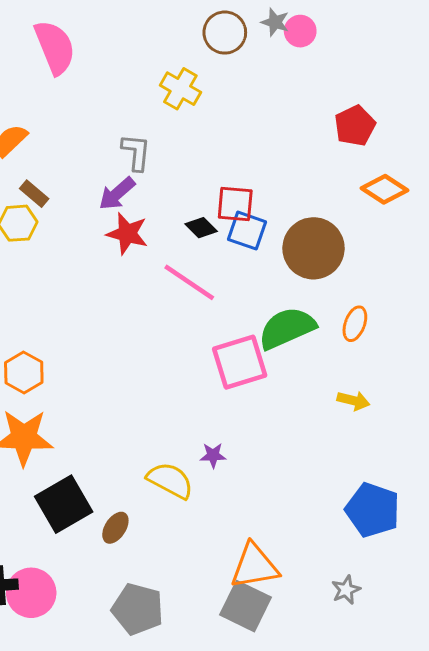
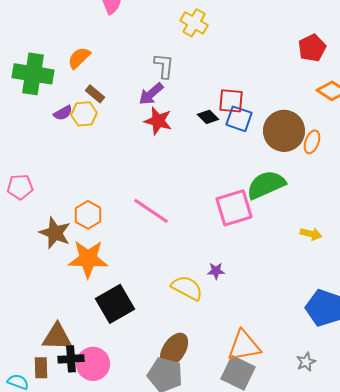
pink line: (189, 282) -> (151, 211), moved
orange ellipse: (355, 324) -> (312, 142), moved
brown ellipse: (115, 528) -> (174, 350), moved, size x1.6

